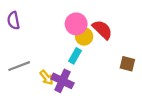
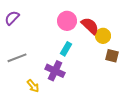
purple semicircle: (13, 21) -> (12, 18), turned 56
yellow circle: (84, 36) -> (103, 36), moved
yellow arrow: (47, 77) -> (33, 86), moved

